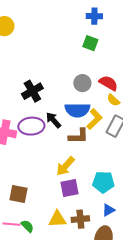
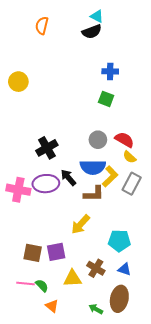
purple square: (69, 188) -> (56, 252), moved
blue triangle: (108, 210) -> (124, 269), turned 48
brown cross: (80, 219) -> (96, 268), moved, turned 36

